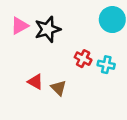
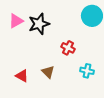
cyan cross: (106, 65) -> (87, 71), moved
red triangle: (35, 82) -> (22, 76), moved

